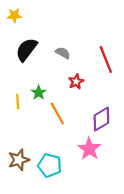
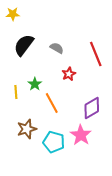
brown star: (19, 160) -> (27, 129), moved
cyan pentagon: (50, 165) -> (54, 142), moved

